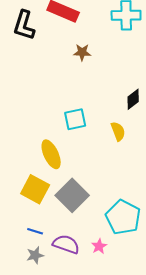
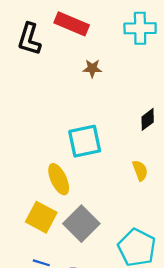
cyan square: (75, 119) -> (85, 141), size x1.4
yellow semicircle: (118, 131) -> (140, 170), moved

